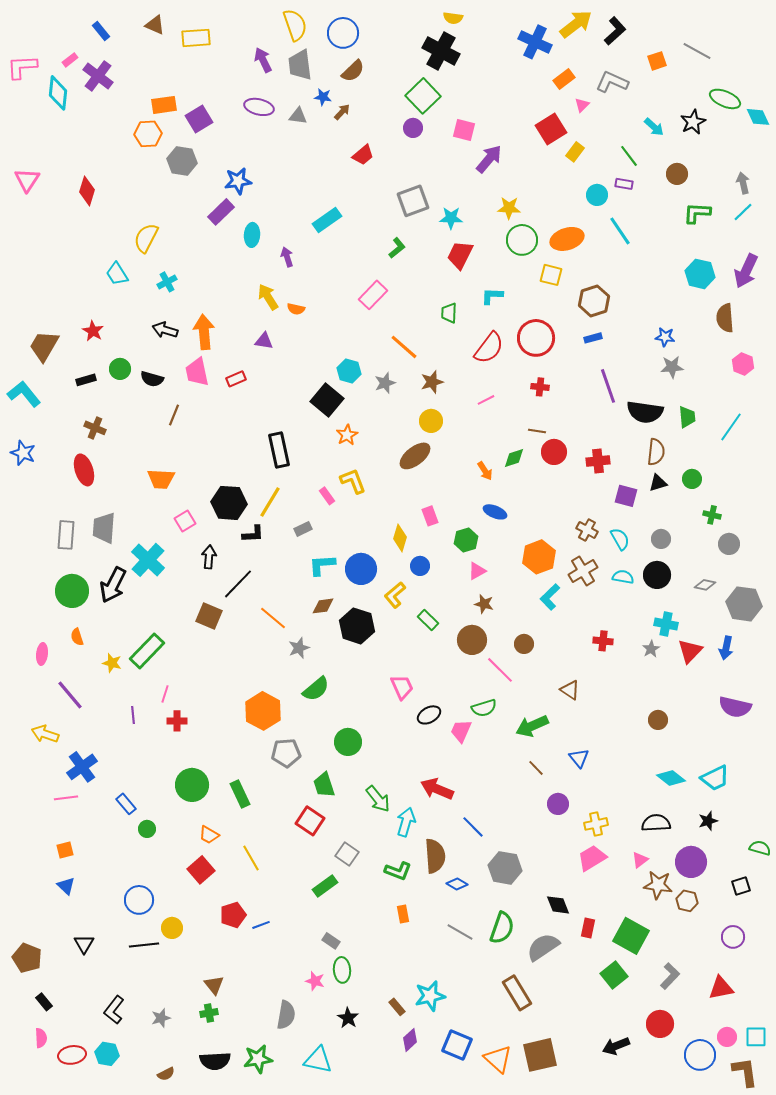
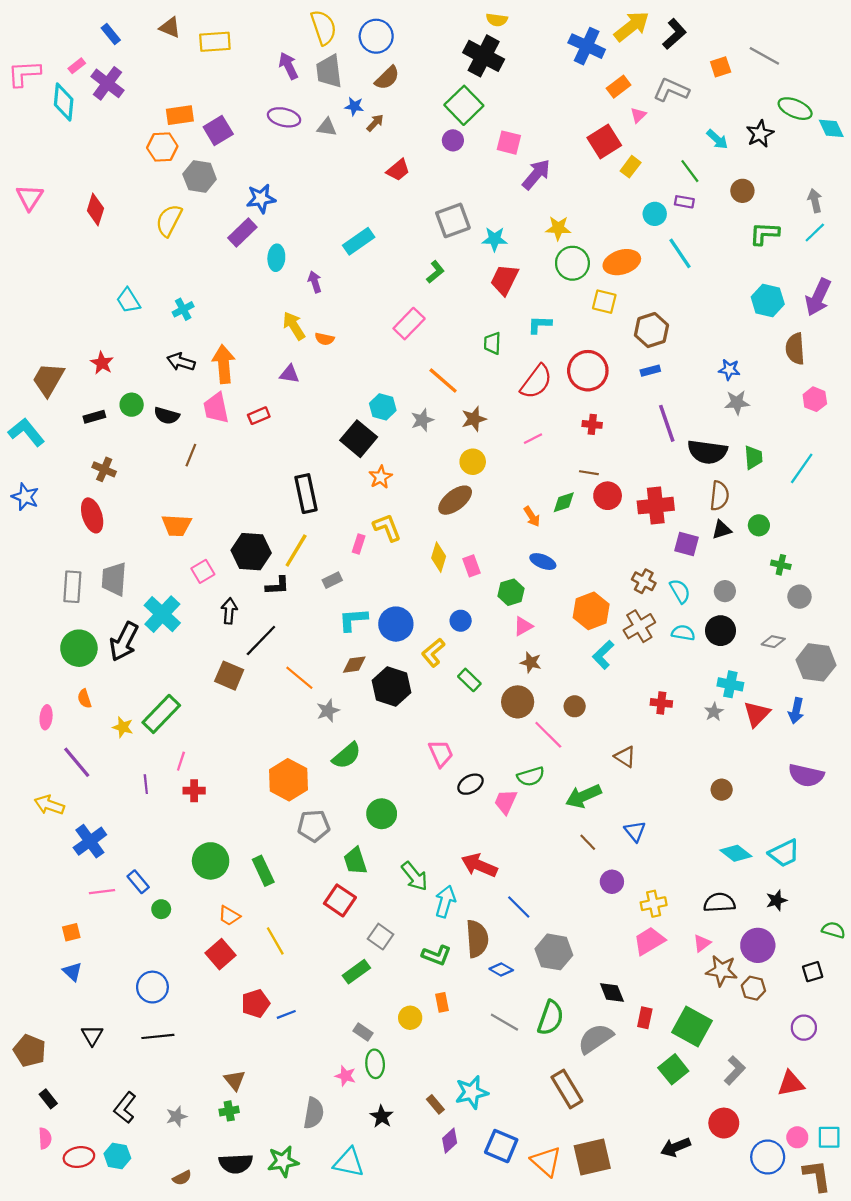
yellow semicircle: (146, 238) -> (169, 220), moved
red cross: (598, 461) -> (656, 506), size x1.4
pink rectangle: (327, 496) -> (359, 544), turned 54
yellow diamond: (400, 538) -> (439, 557), moved
pink line: (66, 798) -> (102, 892), moved
yellow circle: (172, 928) -> (410, 1018), moved

